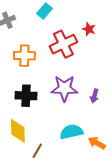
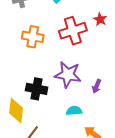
black cross: (26, 96) -> (37, 89), moved
cyan semicircle: (71, 132) -> (74, 111), moved, size x0.7

